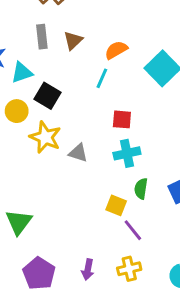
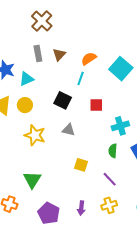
black square: (47, 96) -> (63, 100), moved
yellow star: (45, 137) -> (35, 135), moved
cyan cross: (127, 153) -> (120, 126), moved
yellow square: (116, 205) -> (81, 165), moved

